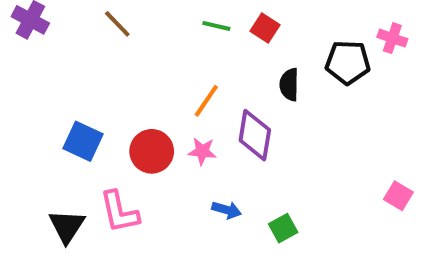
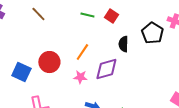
black pentagon: (348, 62) -> (152, 33), turned 30
purple diamond: (255, 135) -> (106, 69), turned 65
red circle: (152, 151) -> (49, 62), moved

